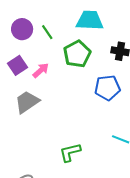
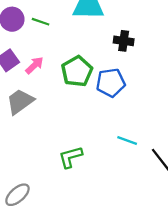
green line: (47, 32) -> (41, 22), turned -35
green pentagon: (77, 54) -> (77, 71), moved

